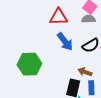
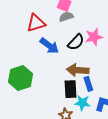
brown arrow: (85, 72) -> (78, 70), size x1.5

